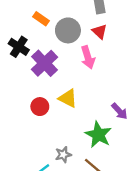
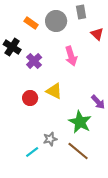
gray circle: (68, 30) -> (56, 21), moved
red triangle: (100, 32) -> (97, 34), moved
purple cross: (45, 63) -> (34, 61), size x0.7

